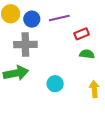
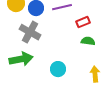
gray cross: (25, 45) -> (30, 32), turned 30

